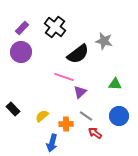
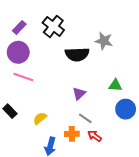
black semicircle: (78, 54) -> (77, 54), turned 35
pink line: (64, 77) -> (23, 77), moved
blue circle: (119, 116) -> (126, 109), moved
orange cross: (66, 124) -> (72, 134), moved

